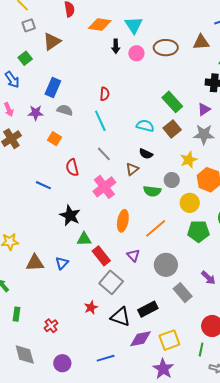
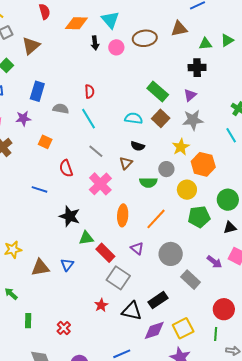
gray semicircle: (65, 110) -> (61, 109), moved

